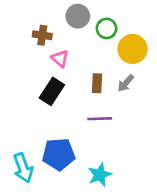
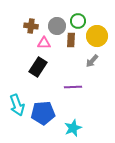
gray circle: (78, 16) -> (57, 26), moved
pink triangle: (60, 59) -> (44, 43), turned -40
brown rectangle: (97, 83) -> (71, 40), moved
cyan arrow: (23, 168) -> (17, 105), moved

